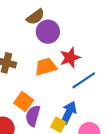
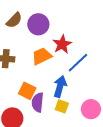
brown semicircle: (35, 17) -> (14, 20), moved
blue arrow: (69, 113) -> (60, 86), moved

